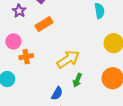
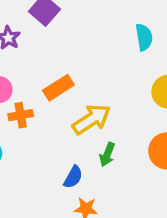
orange rectangle: (44, 24) -> (58, 88), moved

